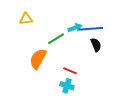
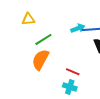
green line: (56, 39) -> (43, 39), moved

